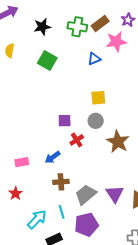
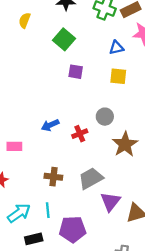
yellow square: (98, 98) -> (118, 76), moved
purple square: (65, 121) -> (76, 72), moved
blue arrow: (53, 157) -> (50, 125), moved
gray trapezoid: (86, 195) -> (91, 178), moved

